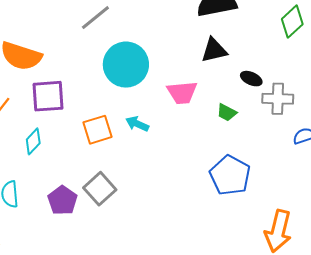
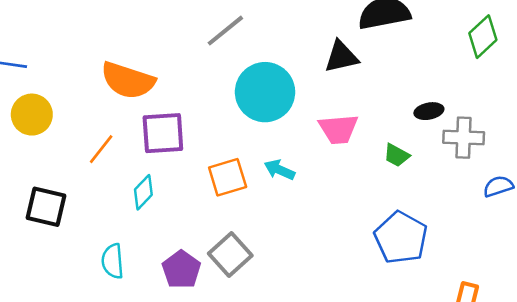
black triangle: (214, 50) -> (341, 57), moved
black ellipse: (251, 79) -> (429, 111), turned -35

